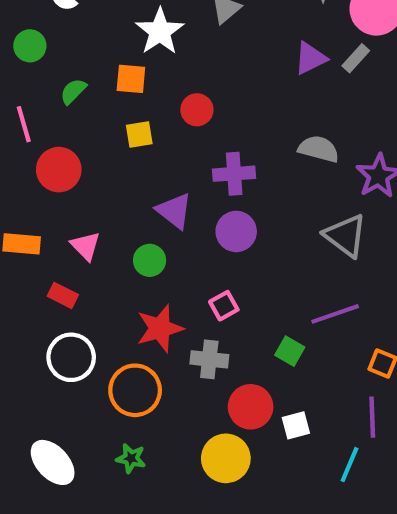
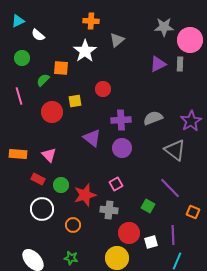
gray rectangle: (356, 58) -> (180, 64), turned -40
orange square: (131, 79) -> (61, 68), moved
gray semicircle: (319, 149) -> (153, 118), moved, turned -36
red circle: (59, 170) -> (52, 112), moved
green circle: (150, 260) -> (61, 185), moved
purple line: (335, 314) -> (170, 188), turned 65
orange circle: (135, 390) -> (73, 225), size x0.6
purple line: (372, 417) -> (173, 235), moved

